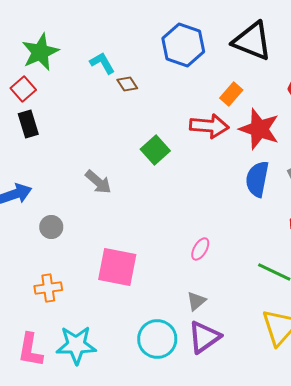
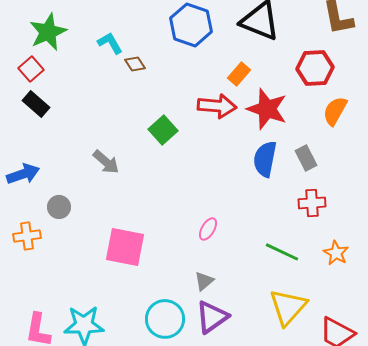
black rectangle: (28, 124) -> (36, 104), turned -32
orange cross: (48, 288) -> (27, 236), moved

